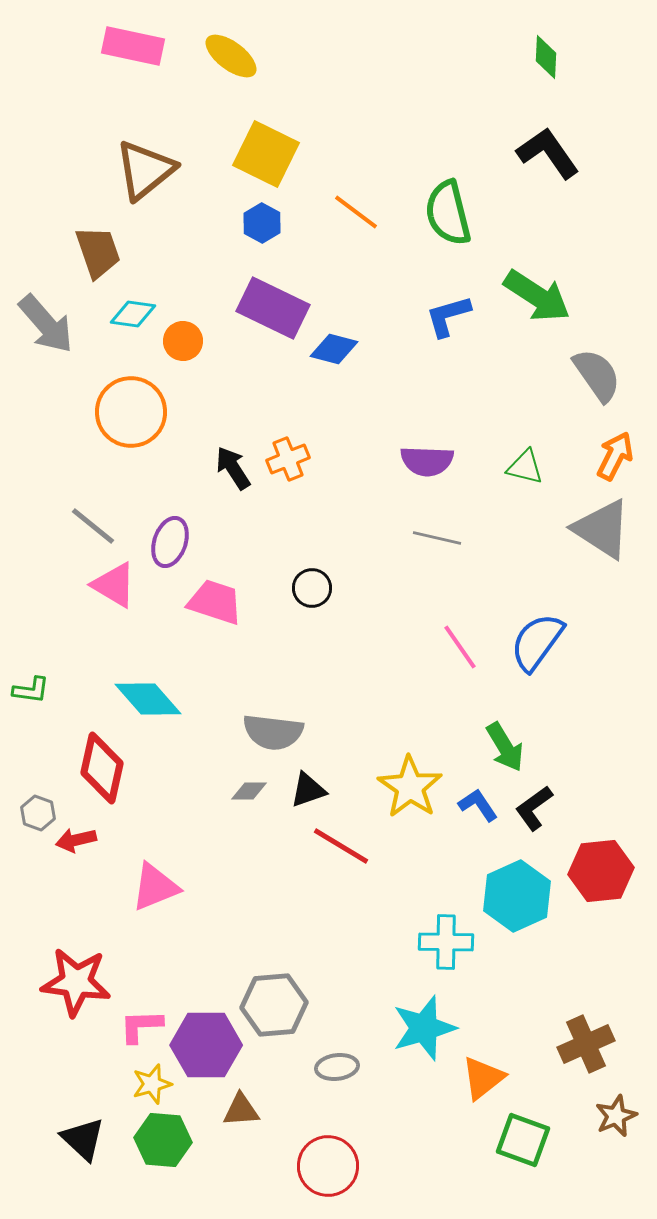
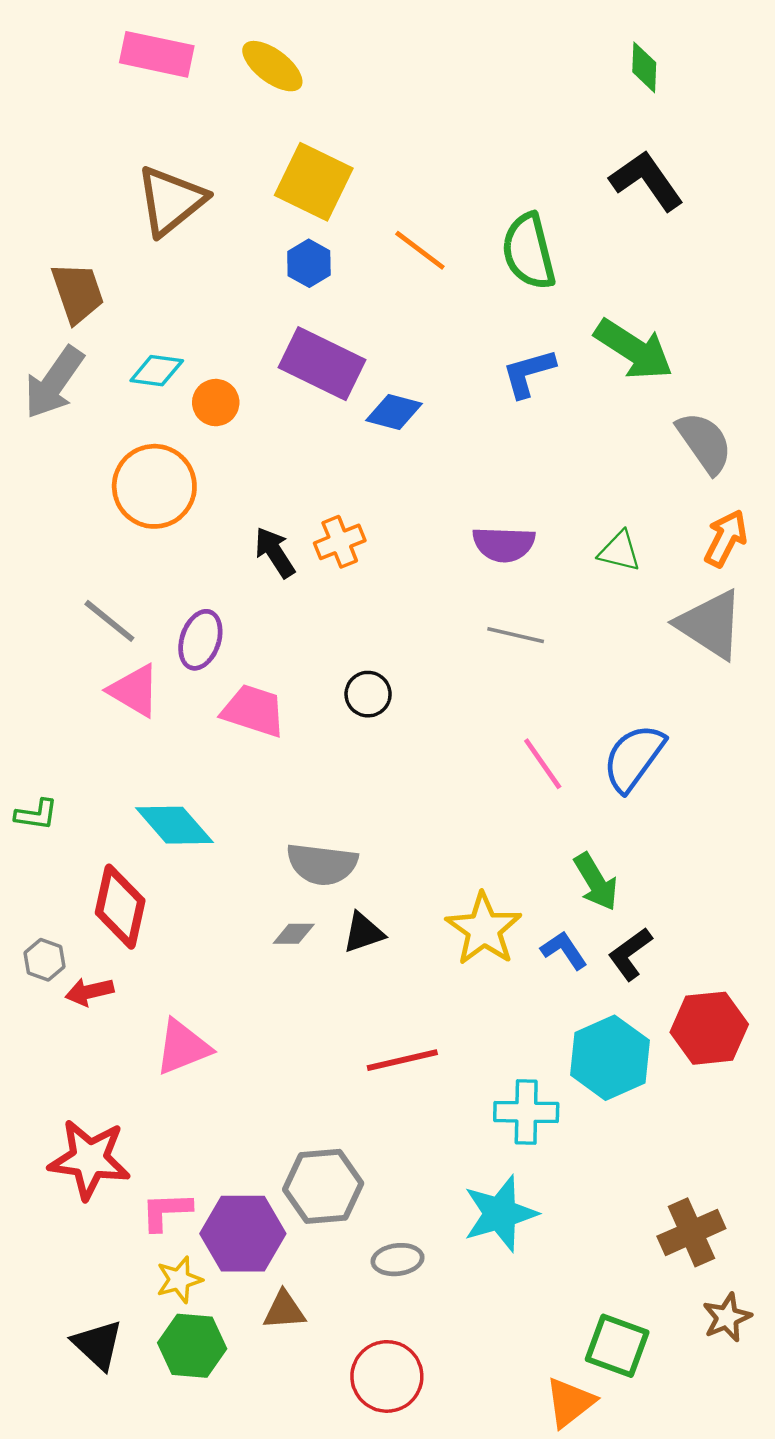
brown trapezoid: (98, 252) -> (78, 293), moved
gray arrow: (46, 324) -> (54, 382), turned 76
red line: (341, 846) -> (402, 1060), moved, turned -44
orange triangle: (483, 1078) -> (570, 1402), moved

